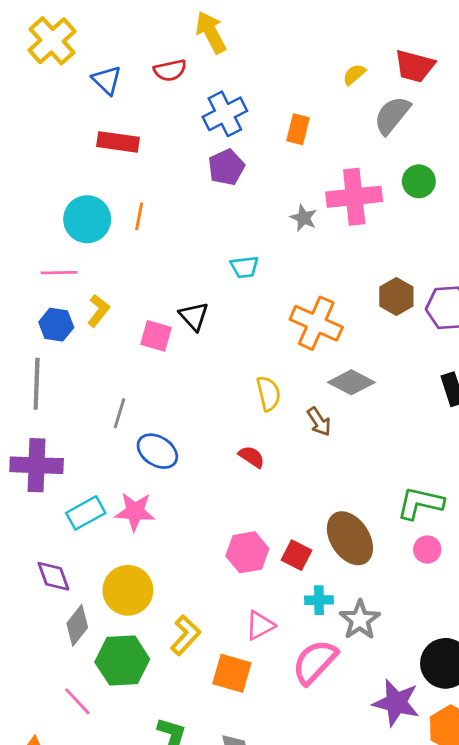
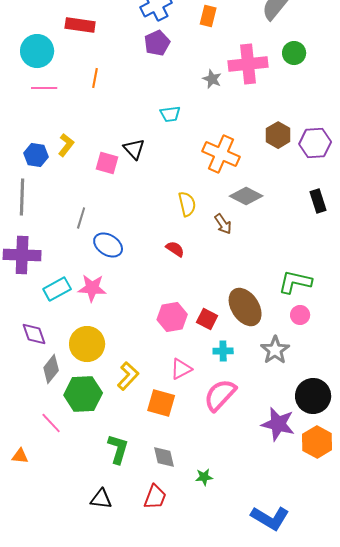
cyan circle: (87, 219) -> (37, 51), moved
pink line: (59, 273) -> (44, 88), moved
gray star: (360, 620) -> (275, 350), moved

